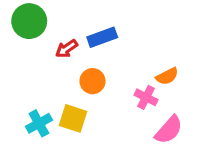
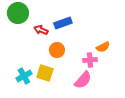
red arrow: (67, 49) -> (41, 30), turned 56
pink cross: (146, 97) -> (90, 60), turned -32
pink semicircle: (169, 130) -> (83, 80), moved

